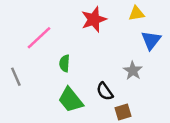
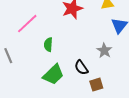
green trapezoid: (71, 100) -> (53, 75), turned -95

